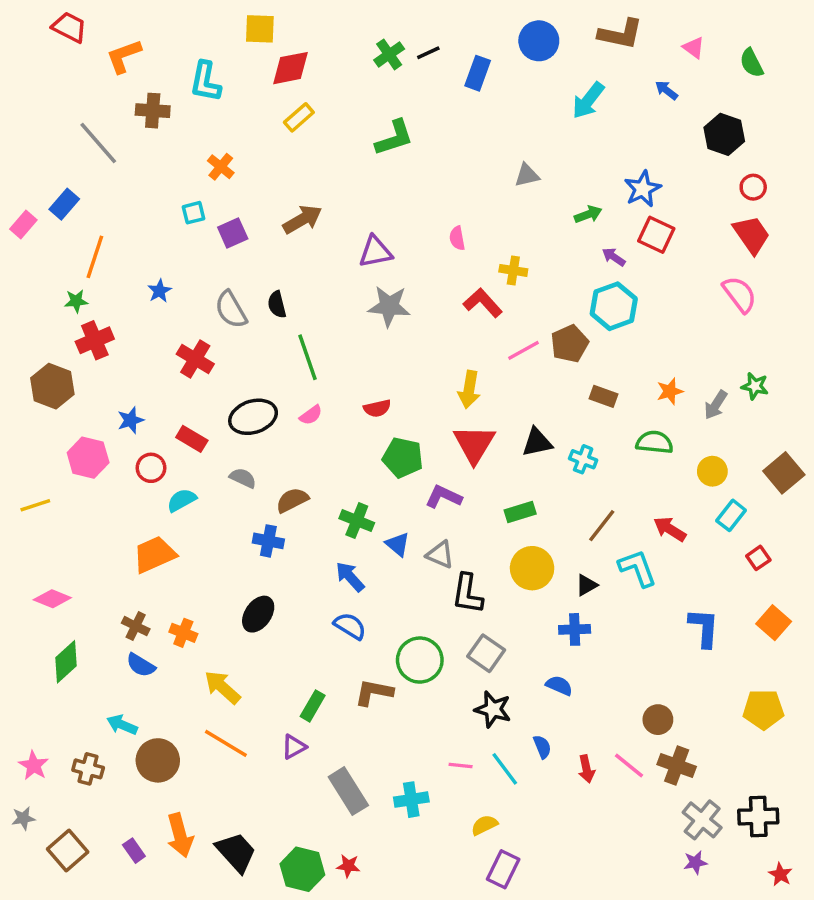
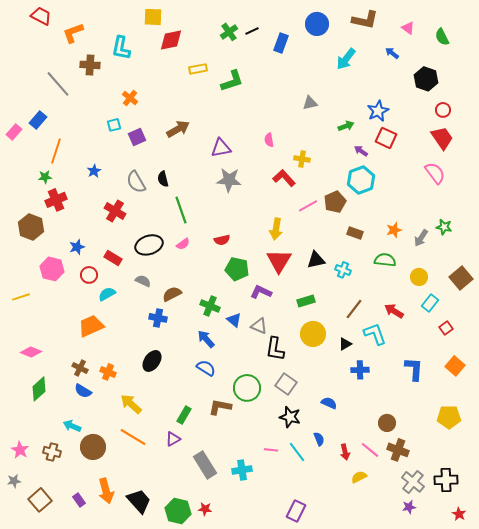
yellow rectangle: (299, 117) -> (198, 69), moved, turned 30
blue cross: (575, 629) -> (360, 370), moved
yellow semicircle: (484, 825) -> (359, 477), moved

